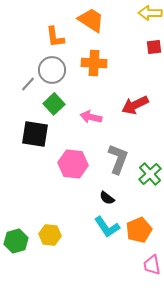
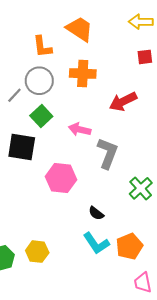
red arrow: (135, 105) -> (123, 101), moved
gray L-shape: (118, 159) -> (108, 153), moved

